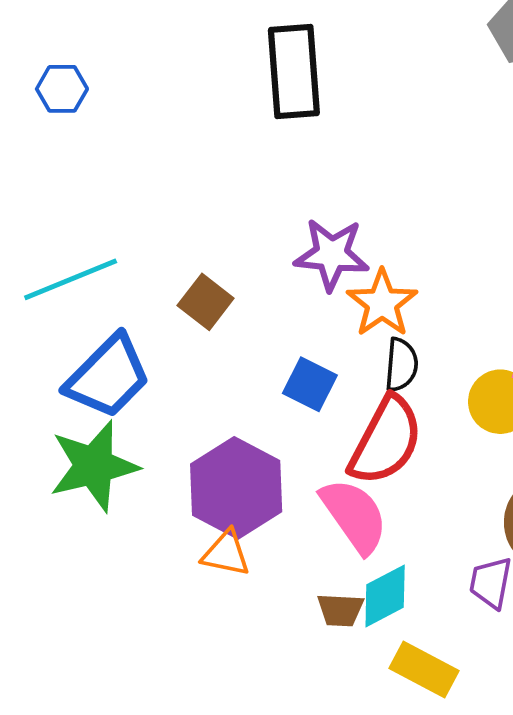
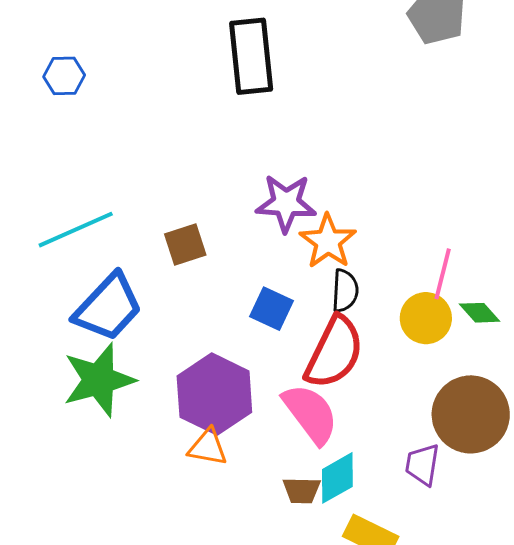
brown square: (206, 302) -> (185, 245), turned 36

